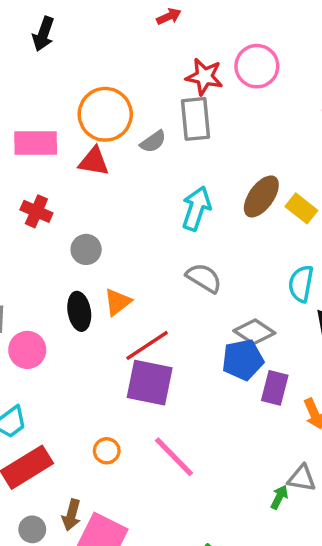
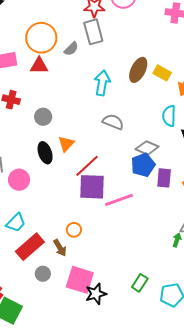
pink line: (174, 457) -> (119, 200), moved, turned -56
brown arrow: (71, 515) -> (60, 248), moved, turned -36
gray circle: (32, 529) -> (43, 274), moved

